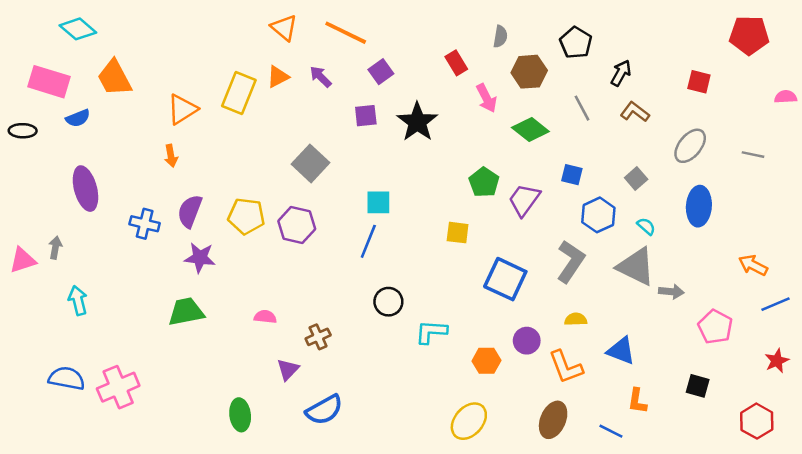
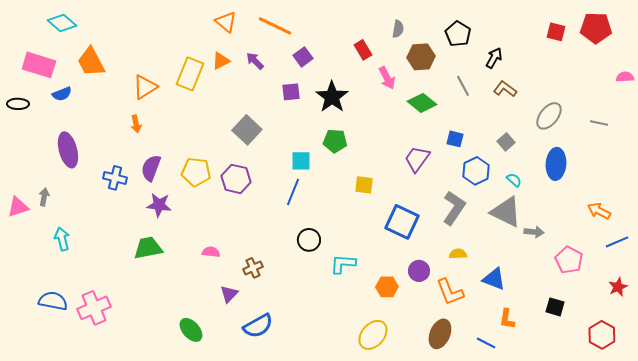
red square: (699, 82) -> (556, 32), moved
green pentagon: (484, 182) -> (335, 141), moved, turned -30
green ellipse: (240, 415) -> (191, 330), turned -35

